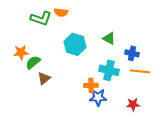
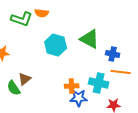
green triangle: (109, 38) -> (90, 39), size x1.5
green semicircle: (33, 62) -> (14, 88), moved, turned -84
cyan cross: (109, 70) -> (99, 83), moved

